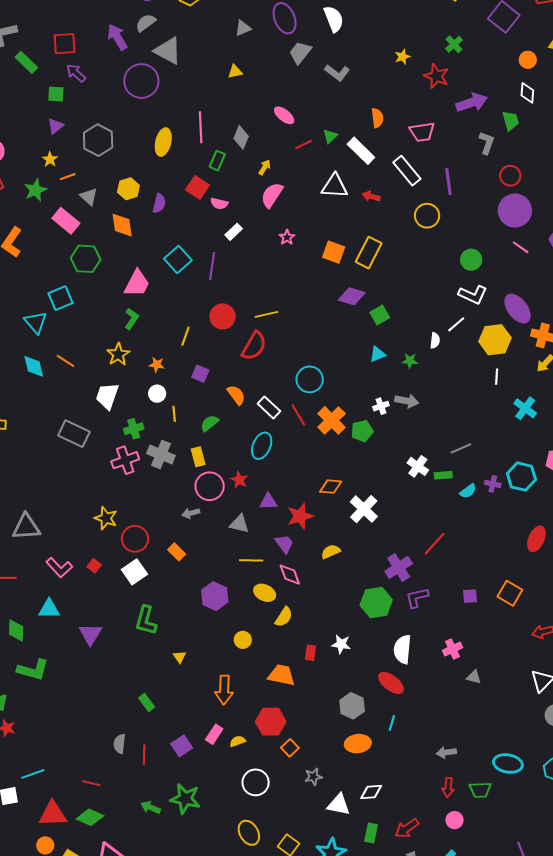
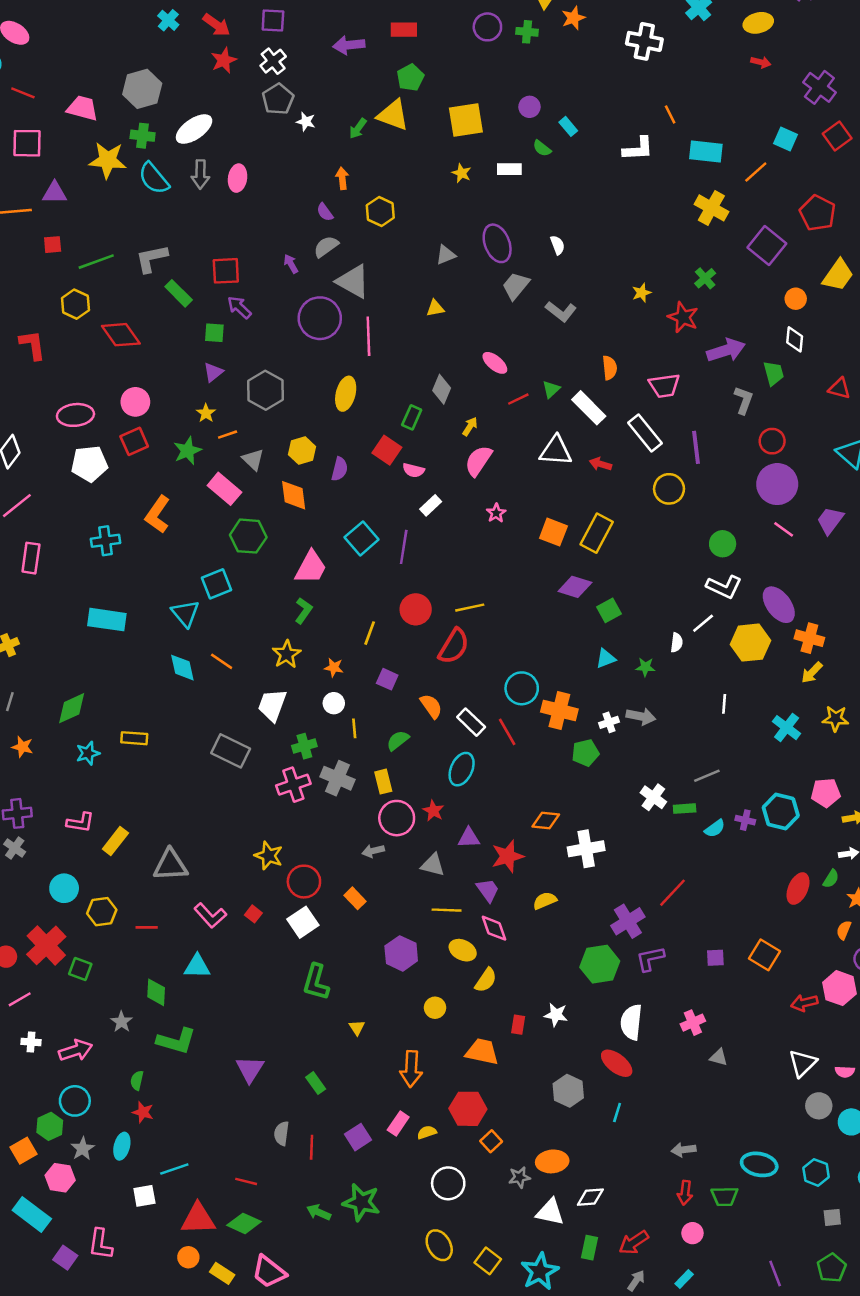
white semicircle: (334, 19) -> (557, 245), size x0.6
purple arrow: (117, 37) -> (291, 264), size x0.6
pink line: (201, 127) -> (368, 336), moved
white line: (497, 377) -> (724, 704), moved
orange cross: (332, 420) -> (559, 710), moved, turned -32
white cross: (364, 509) -> (586, 849), turned 36
purple triangle: (90, 634) -> (250, 1069), moved
orange ellipse: (358, 744) -> (552, 1161), moved

